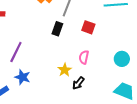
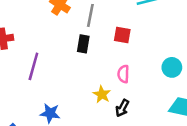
purple line: (16, 52) -> (33, 66), moved

